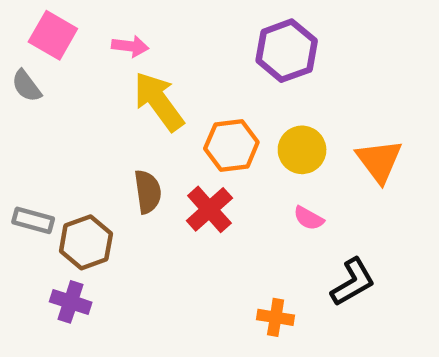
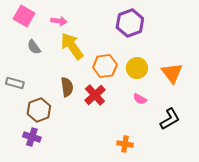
gray semicircle: (26, 86) -> (34, 47), moved
gray rectangle: (33, 220) -> (15, 83), moved
black L-shape: (353, 282) -> (170, 119), moved

